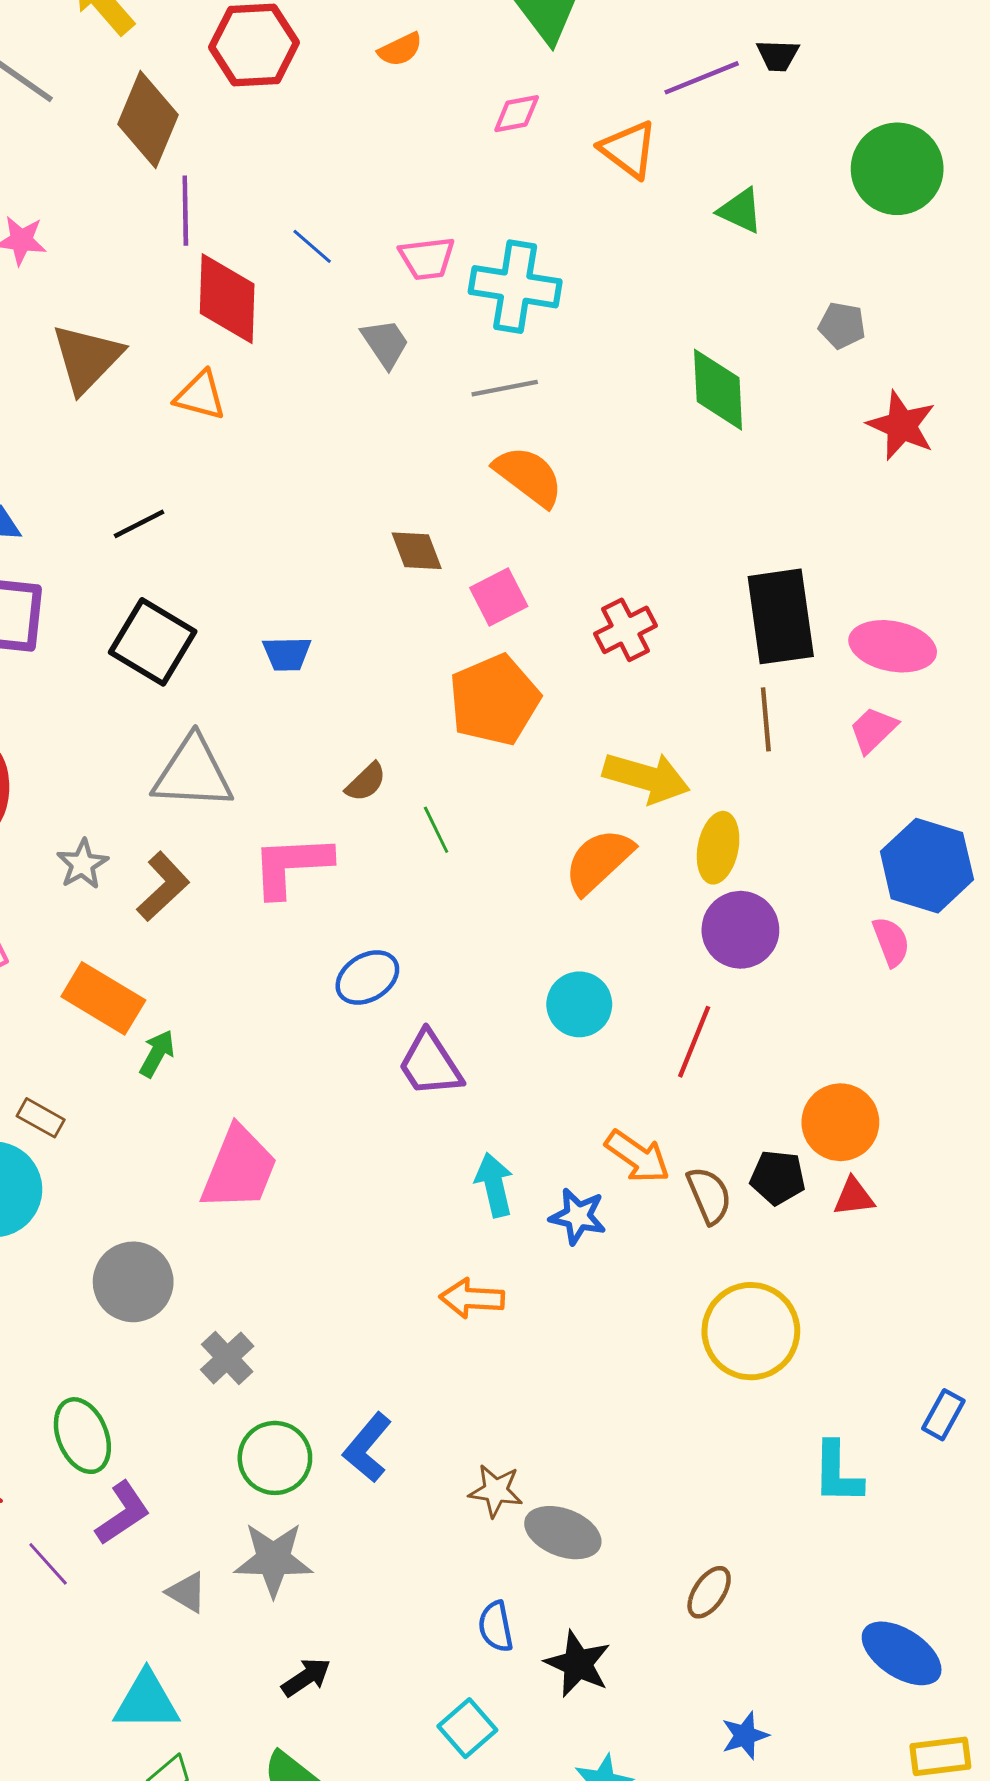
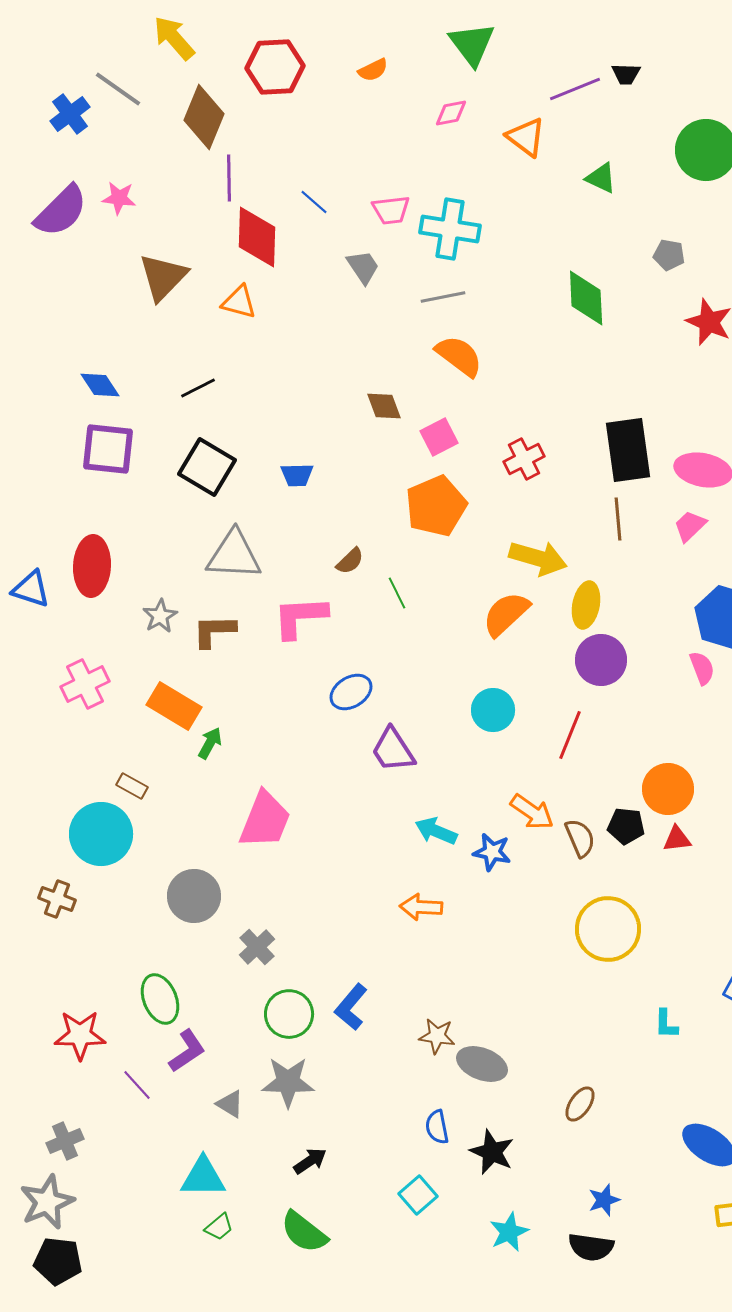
brown L-shape: (163, 886) -> (214, 631), turned -138
cyan arrow: (494, 1185) -> (436, 831), turned -54
cyan L-shape: (837, 1473) -> (666, 1024), size x0.7

